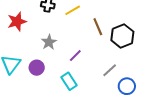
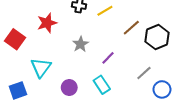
brown line: (98, 27) -> (131, 28), turned 72
purple circle: (37, 68) -> (69, 87), moved

